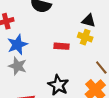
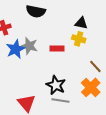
gray star: (18, 66) -> (29, 46), moved

